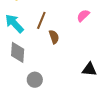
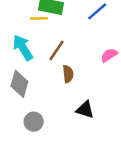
black triangle: (89, 69) -> (85, 110), moved

